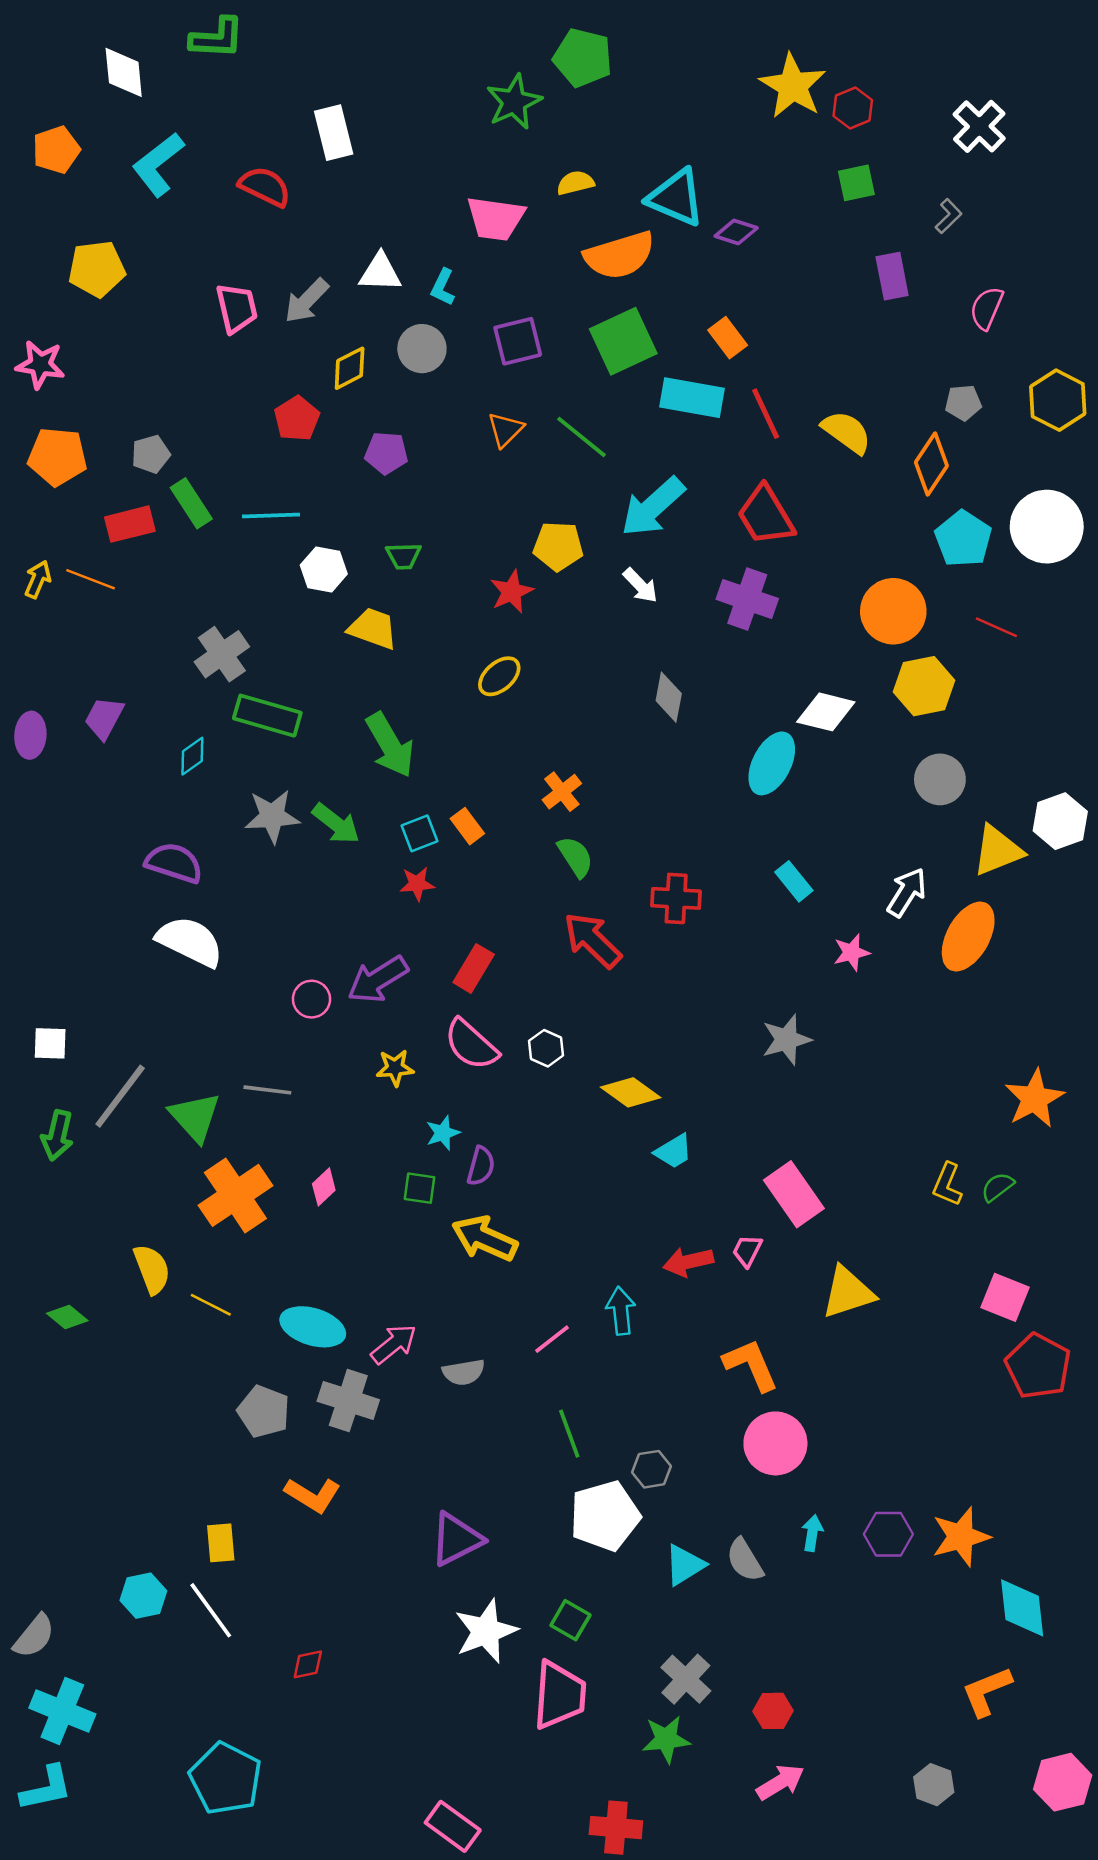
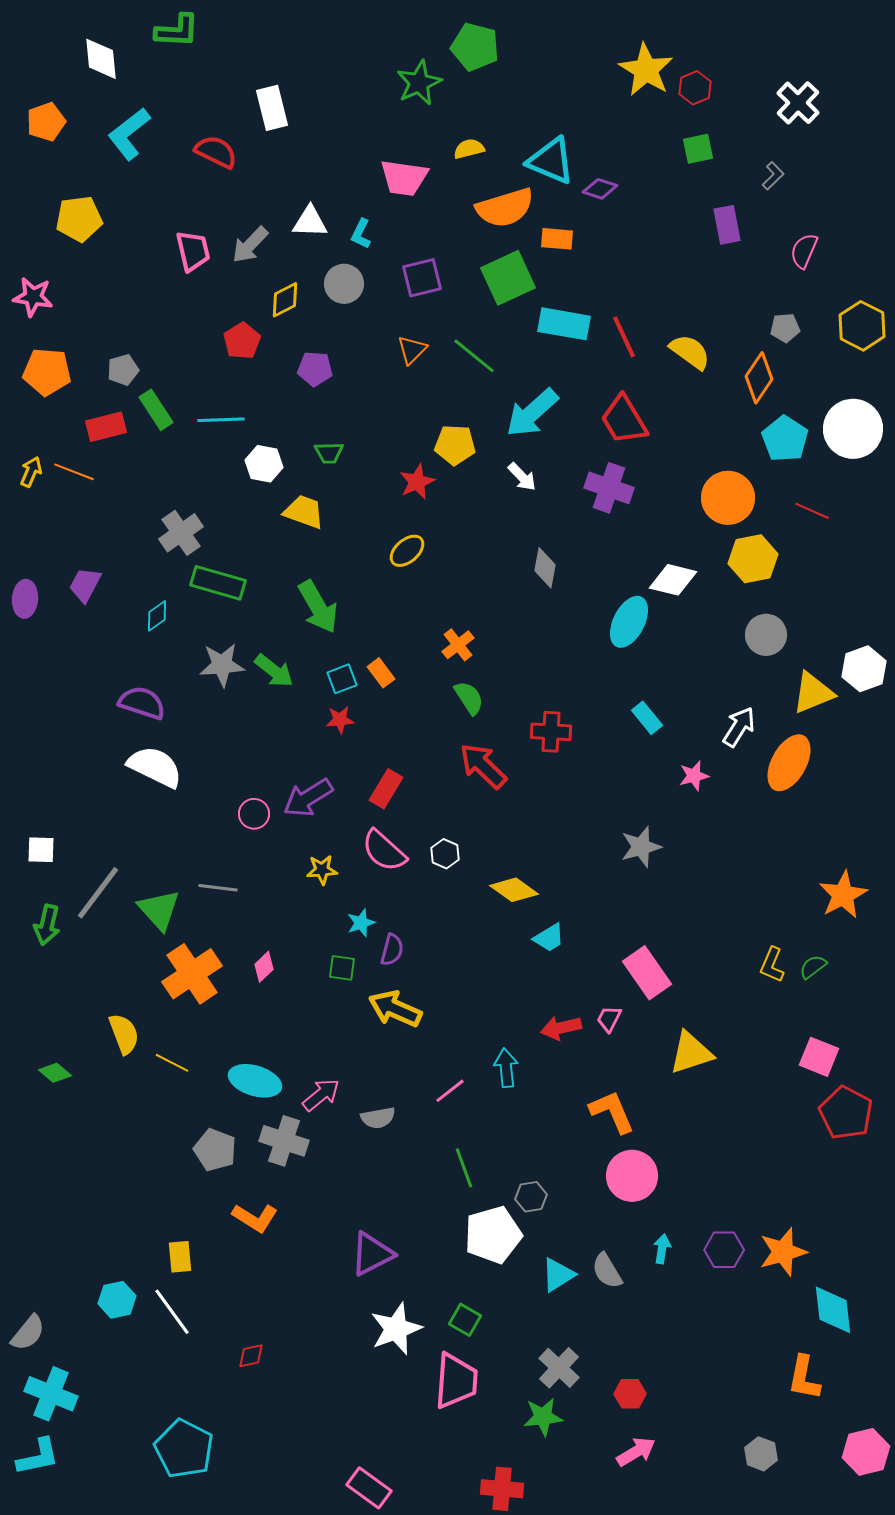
orange rectangle: (728, 338) -> (557, 239), moved, turned -48
orange L-shape: (987, 1691) -> (804, 1378), turned -57

